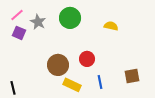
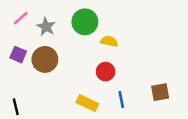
yellow semicircle: (111, 26) -> (109, 41), moved
purple square: (19, 33) -> (18, 55), moved
brown circle: (58, 65) -> (45, 59), moved

